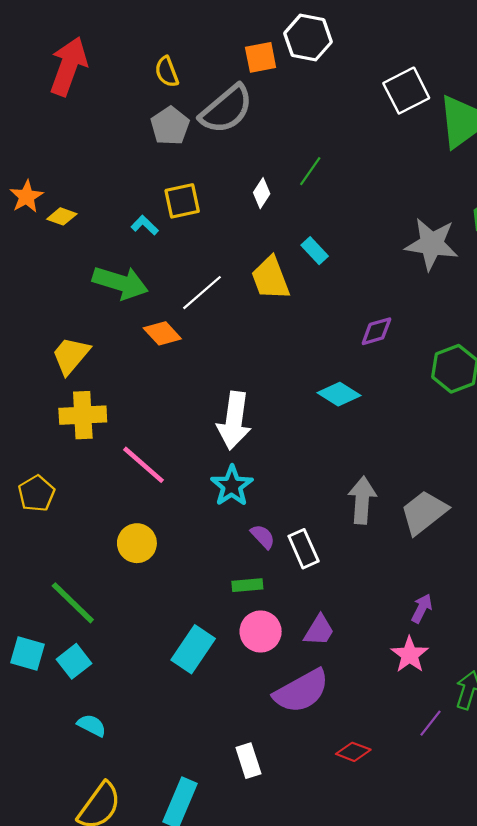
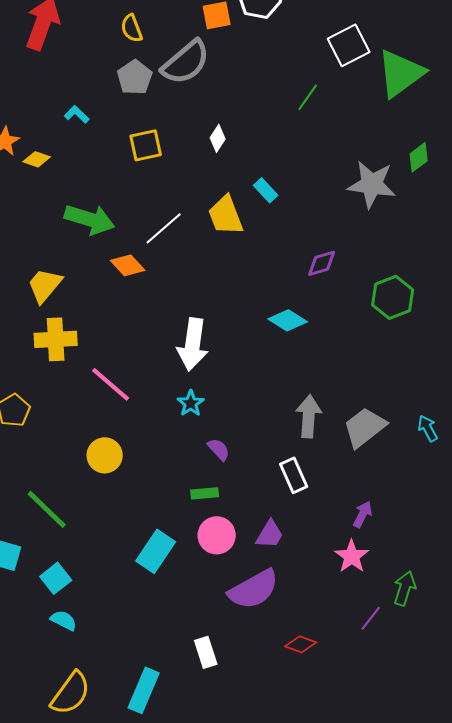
green line: (310, 171) -> (308, 97), moved
cyan L-shape: (145, 225) -> (77, 114), moved
cyan star: (232, 486) -> (191, 403), size x0.7
white rectangle: (304, 549) -> (294, 475), moved
cyan square: (74, 661) -> (56, 578), moved

